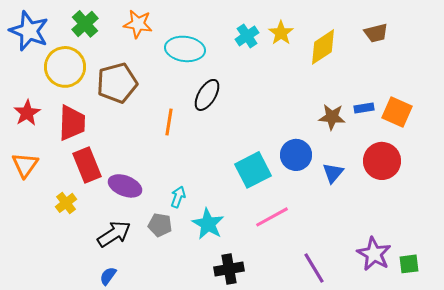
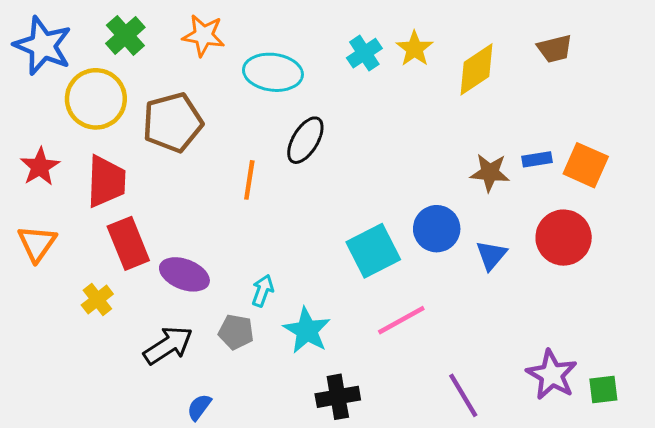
blue semicircle: (108, 276) -> (199, 407), moved

